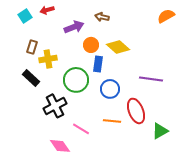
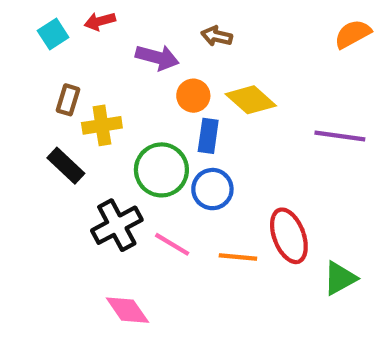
purple arrow: (74, 27) -> (157, 57), turned 36
purple line: (151, 79) -> (340, 136), moved
blue circle: (110, 89) -> (212, 189), moved
pink line: (81, 129) -> (172, 244), moved

